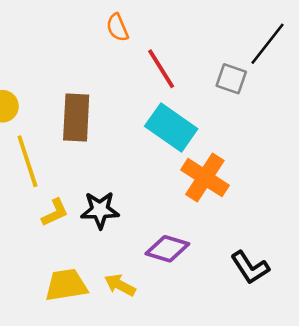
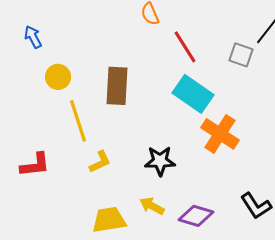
black star: (100, 210) -> (160, 161), moved
purple diamond: (167, 249) -> (196, 216), moved
yellow arrow: (120, 285) -> (152, 206), moved

